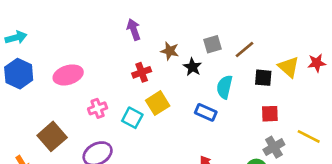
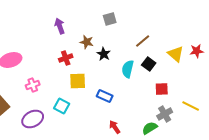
gray square: (212, 44) -> (110, 19), moved
black square: (263, 78) -> (149, 64), moved, turned 32
yellow square: (158, 103) -> (78, 81), turned 30
blue rectangle: (206, 112) -> (105, 96), moved
cyan square: (132, 118) -> (62, 106), moved

